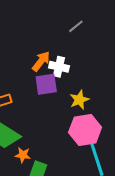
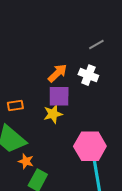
white cross: (59, 67) -> (88, 75), moved
yellow star: (79, 100) -> (53, 114), moved

